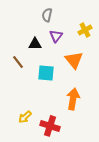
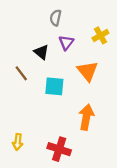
black triangle: (35, 44) -> (41, 52), turned 40
yellow arrow: (25, 117) -> (18, 142), moved, turned -40

